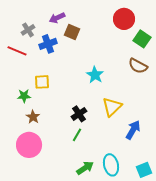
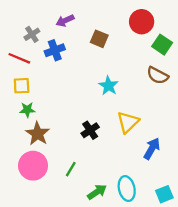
brown square: (72, 32) -> (99, 39), moved
yellow square: (42, 82) -> (22, 86), moved
brown star: (33, 117) -> (38, 134), size x1.5
green line: (77, 135) -> (71, 169), moved

